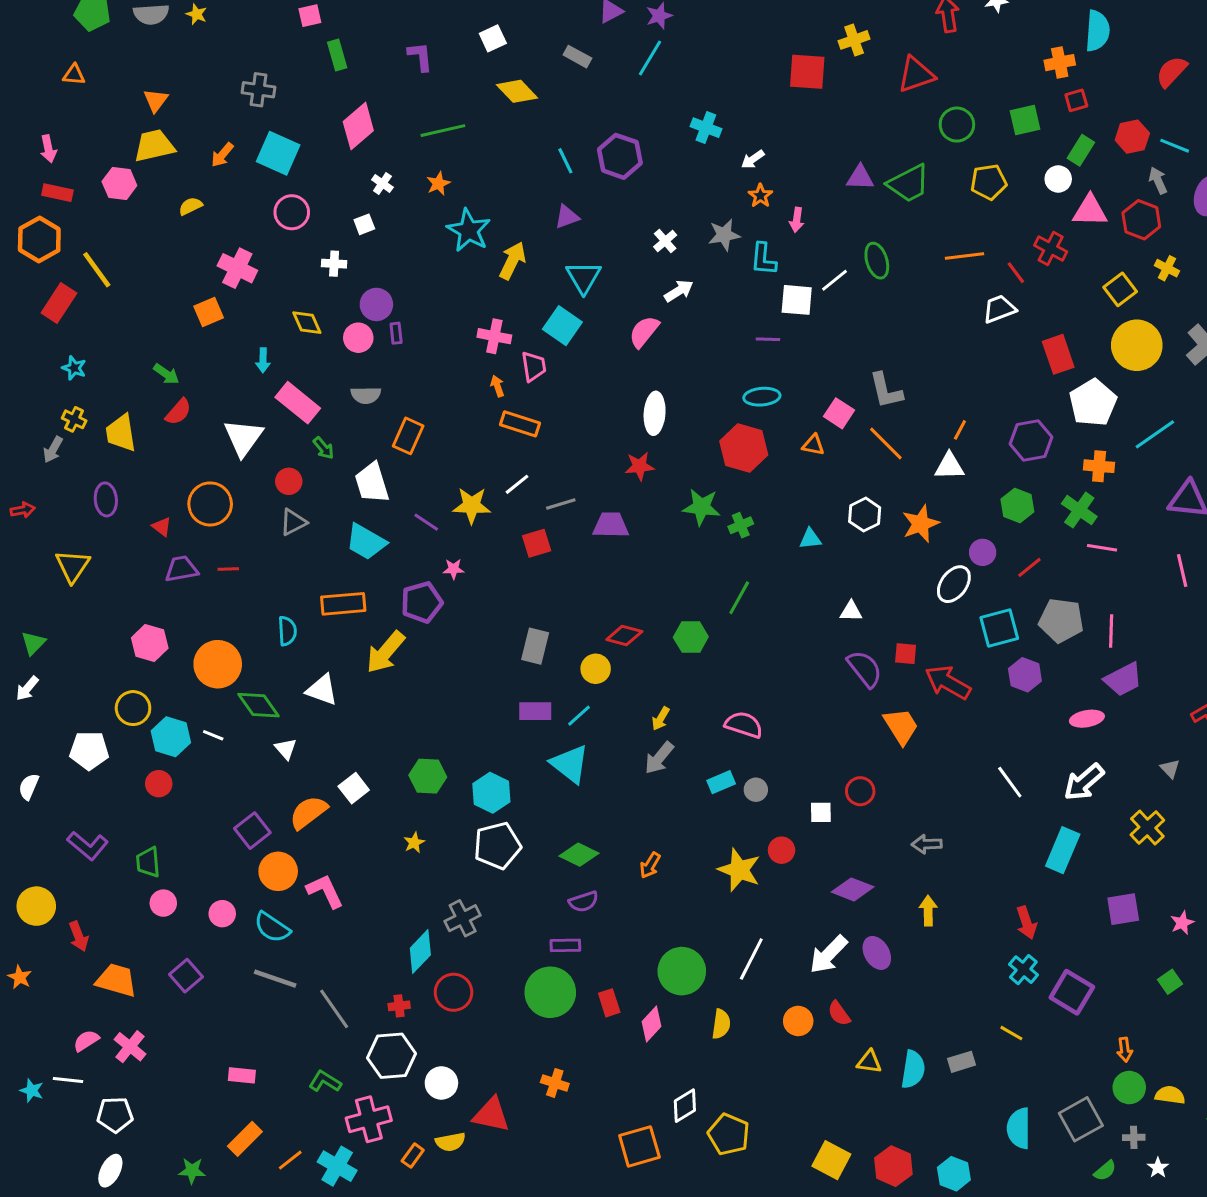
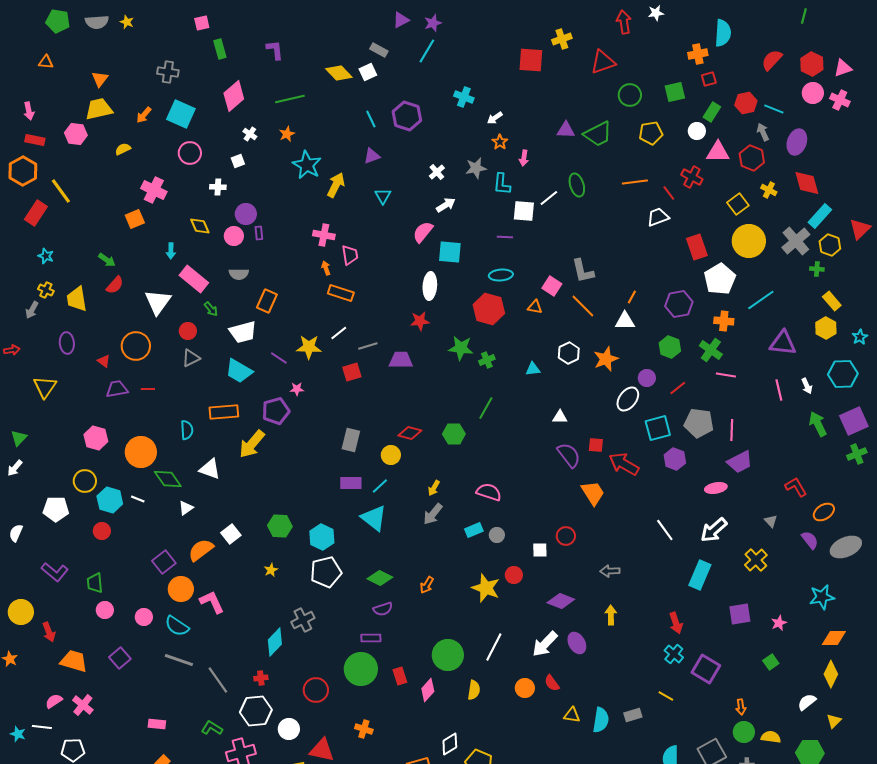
white square: (493, 38) -> (368, 72), moved
cyan triangle: (584, 277) -> (383, 196), size x0.7
cyan square: (562, 326) -> (450, 252), moved, turned -30
white trapezoid: (372, 483) -> (243, 332), turned -88
white triangle: (286, 749) -> (186, 508), turned 35
red circle: (454, 992) -> (316, 690), moved

